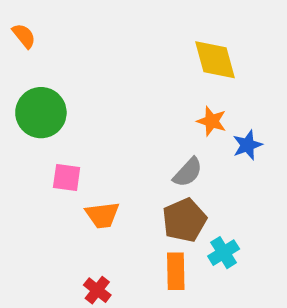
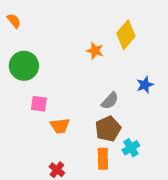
yellow diamond: (215, 60) -> (126, 35), turned 56
orange star: (212, 121) -> (95, 51), moved

